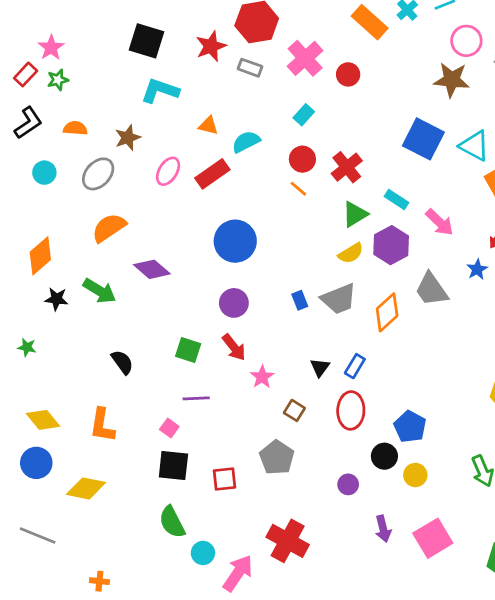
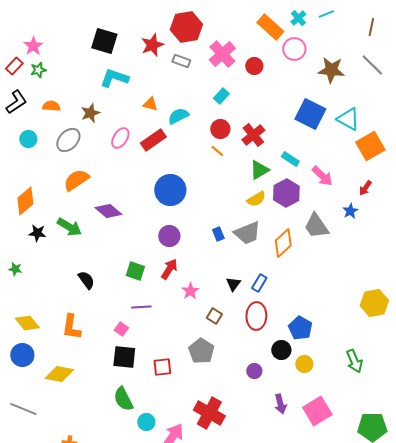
pink circle: (466, 41) -> (294, 49), moved
red arrow: (234, 347) -> (169, 269), turned -110

